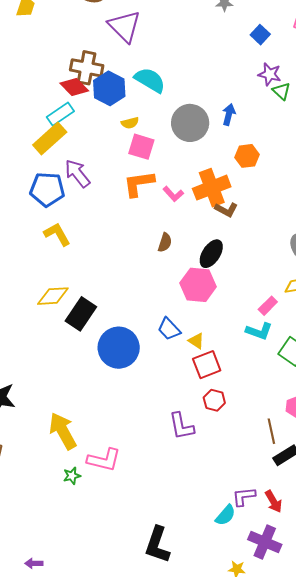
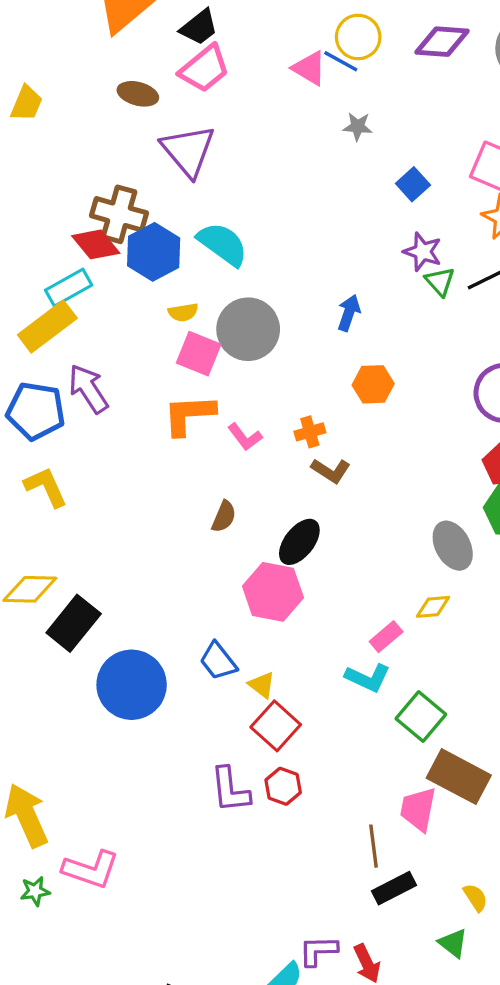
gray circle: (190, 123) -> (248, 329), moved
orange cross: (212, 188) -> (310, 432), size x0.5
red square: (207, 365) -> (276, 726), turned -32
purple L-shape: (181, 426) -> (230, 790), moved

